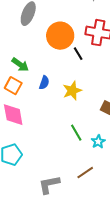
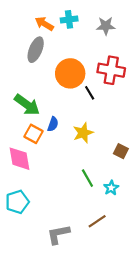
green arrow: (20, 65) -> (27, 105), size x1.4
orange square: (13, 86) -> (33, 134), moved

